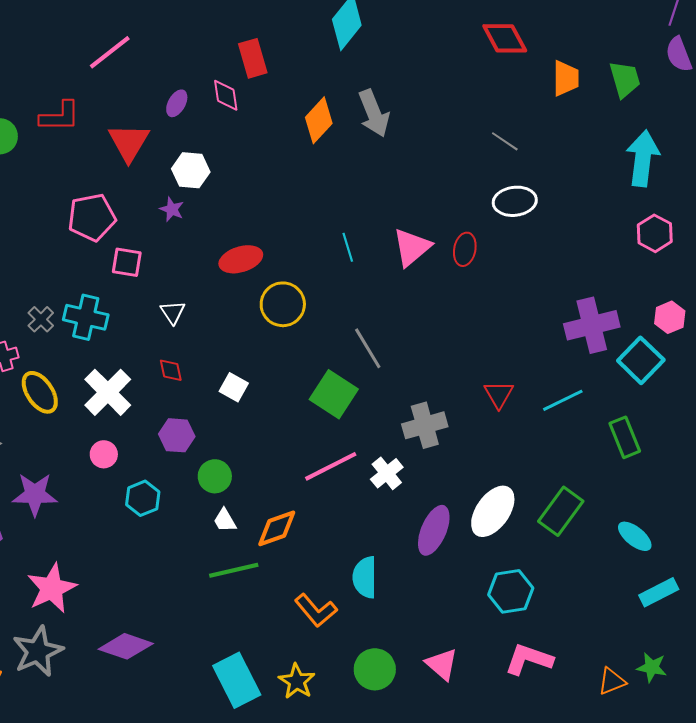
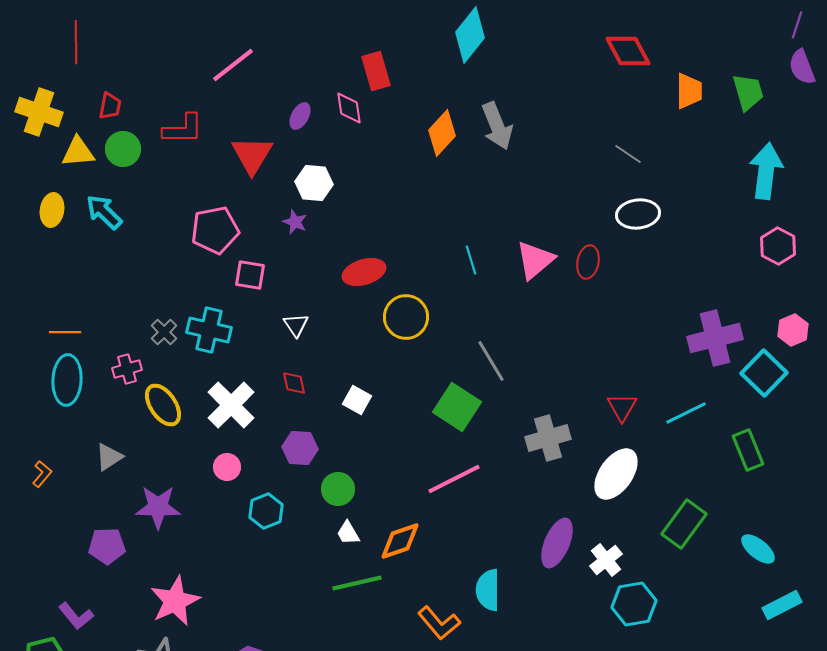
white cross: (387, 473) -> (606, 560), moved
white ellipse: (493, 511) -> (616, 474), moved

